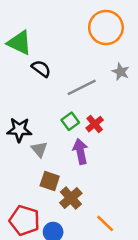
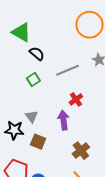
green square: (70, 121) -> (33, 80), moved
black star: (19, 130) -> (14, 130), moved
brown cross: (71, 198) -> (81, 151), moved

